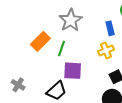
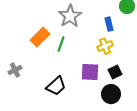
purple square: (73, 71) -> (90, 72), moved
gray cross: (18, 85) -> (15, 70), moved, turned 32

